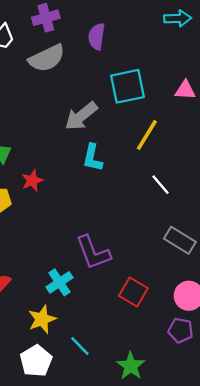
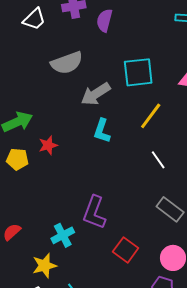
purple semicircle: (97, 36) -> (104, 20), moved
gray semicircle: (47, 58) -> (67, 63), moved
purple L-shape: (93, 252) -> (94, 212), turned 36

